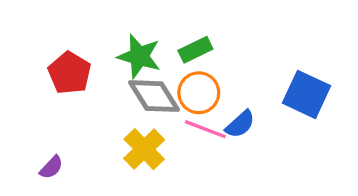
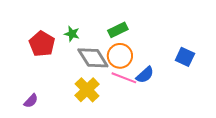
green star: (139, 56) -> (72, 34), moved, size x0.6
blue square: (306, 94) -> (185, 57), size x0.7

